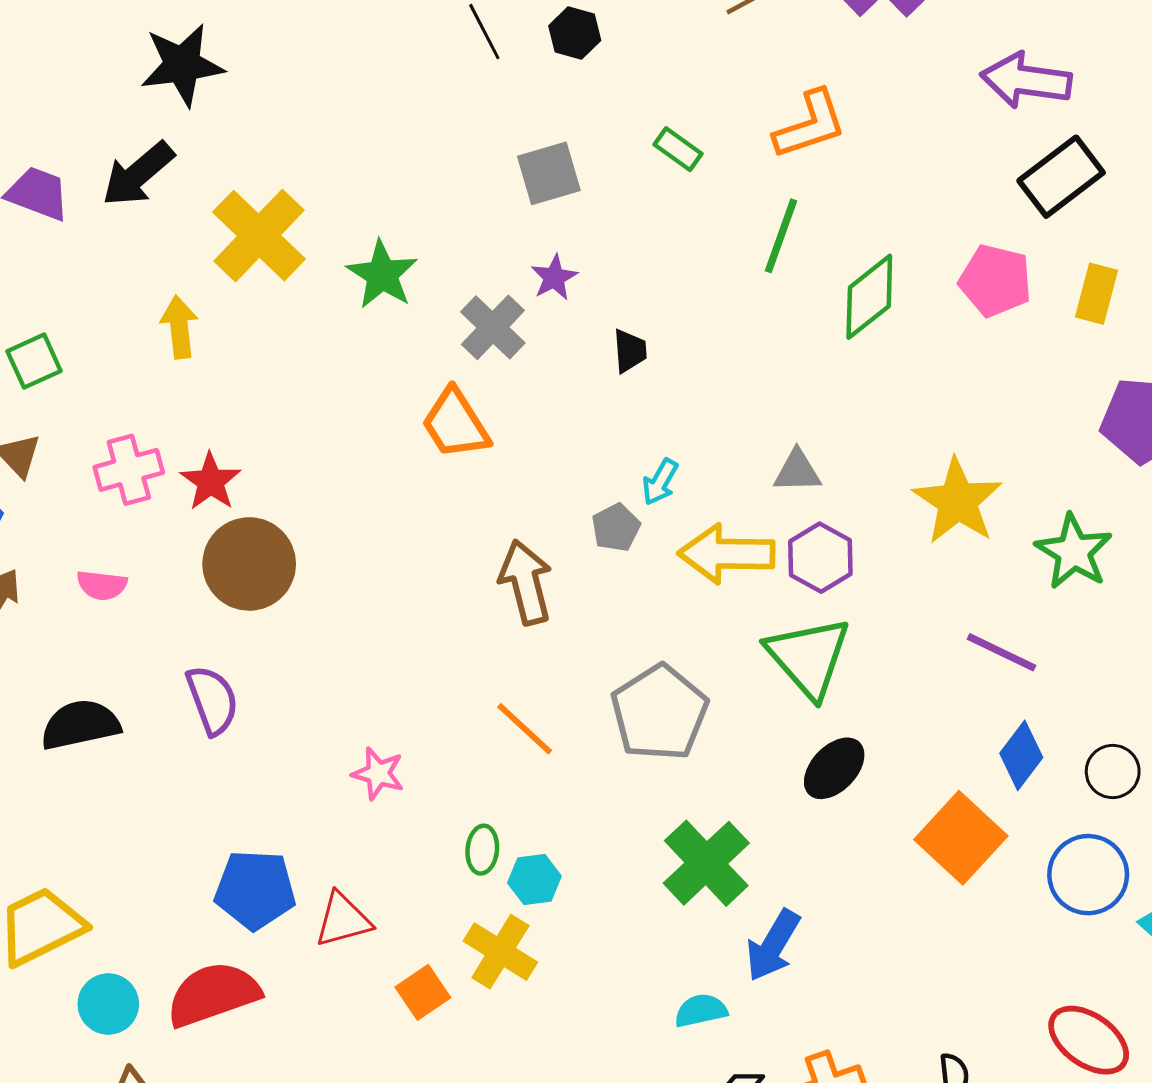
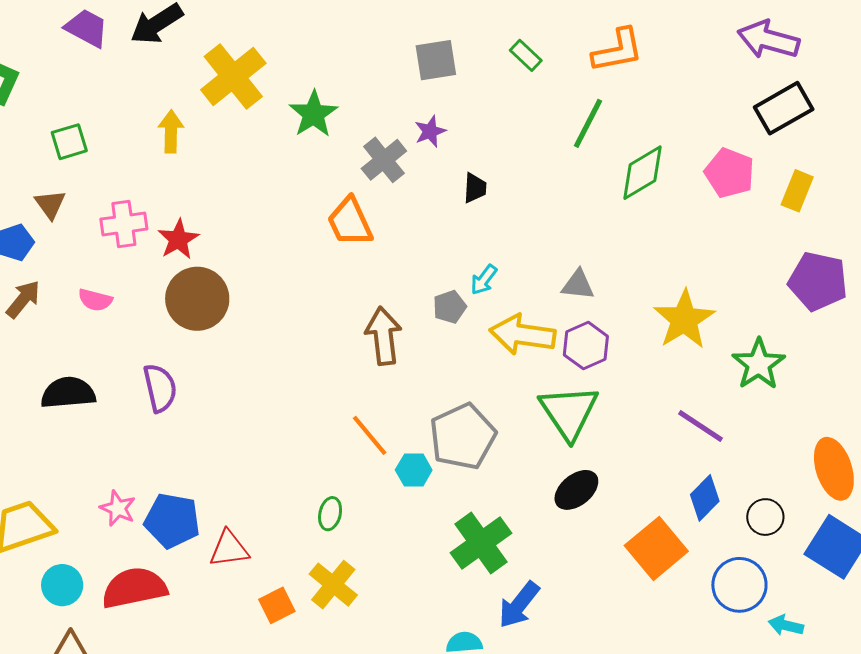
pink star: (378, 774) -> (118, 508), moved
cyan hexagon: (534, 880) -> (414, 470), moved

